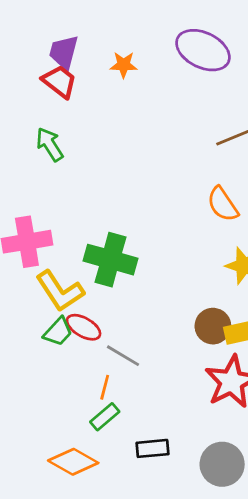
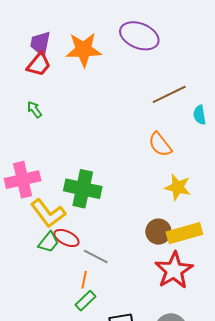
orange star: (124, 65) -> (84, 50), size x1.8
red trapezoid: (60, 82) -> (39, 64), turned 96
green arrow: (50, 144) -> (34, 109), size x0.7

